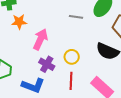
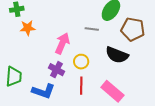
gray line: (76, 17) -> (92, 29), moved
pink arrow: (40, 39) -> (62, 43), moved

